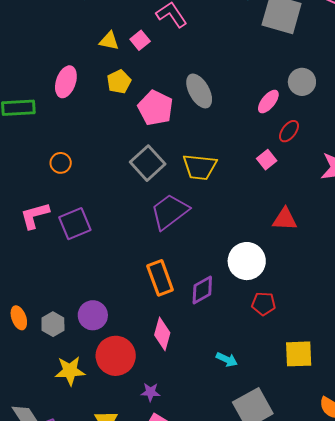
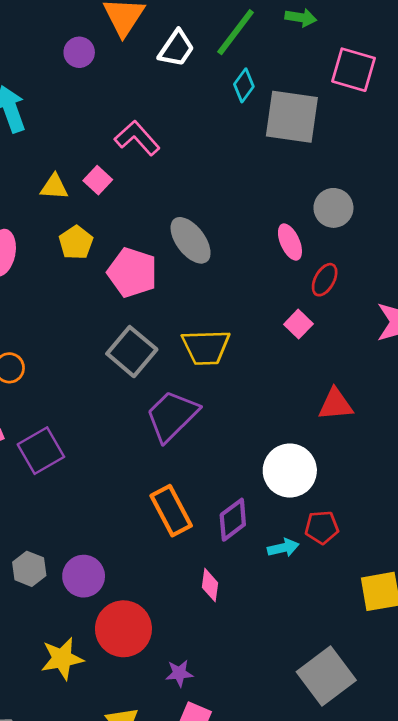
pink ellipse: (268, 102) -> (290, 242), turned -55
gray hexagon: (53, 324) -> (29, 569), moved
pink diamond: (162, 334) -> (210, 585), moved, size x0.7
cyan arrow: (227, 359) -> (283, 548), moved, turned -30

